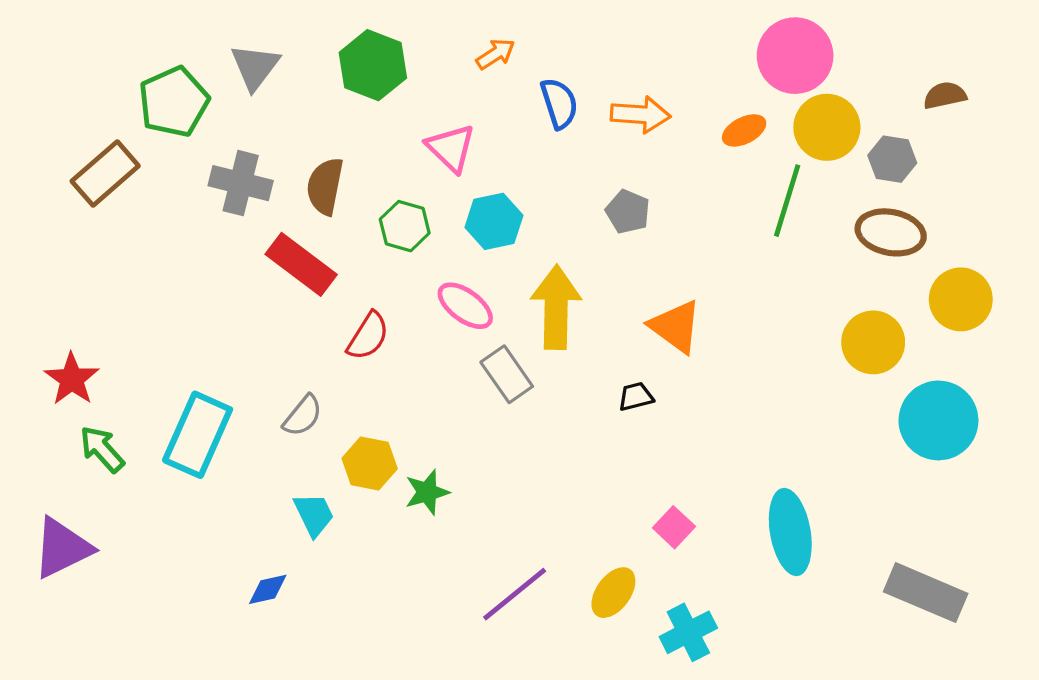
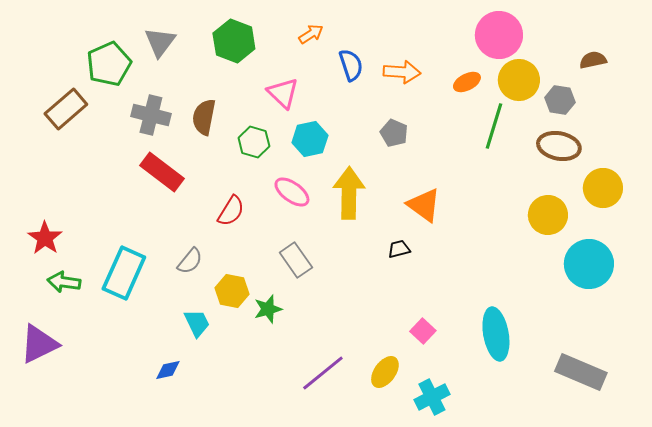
red rectangle: (301, 264) -> (162, 172), moved
gray rectangle: (507, 374) -> (296, 260), moved
green arrow: (102, 449) -> (64, 282), turned -40

